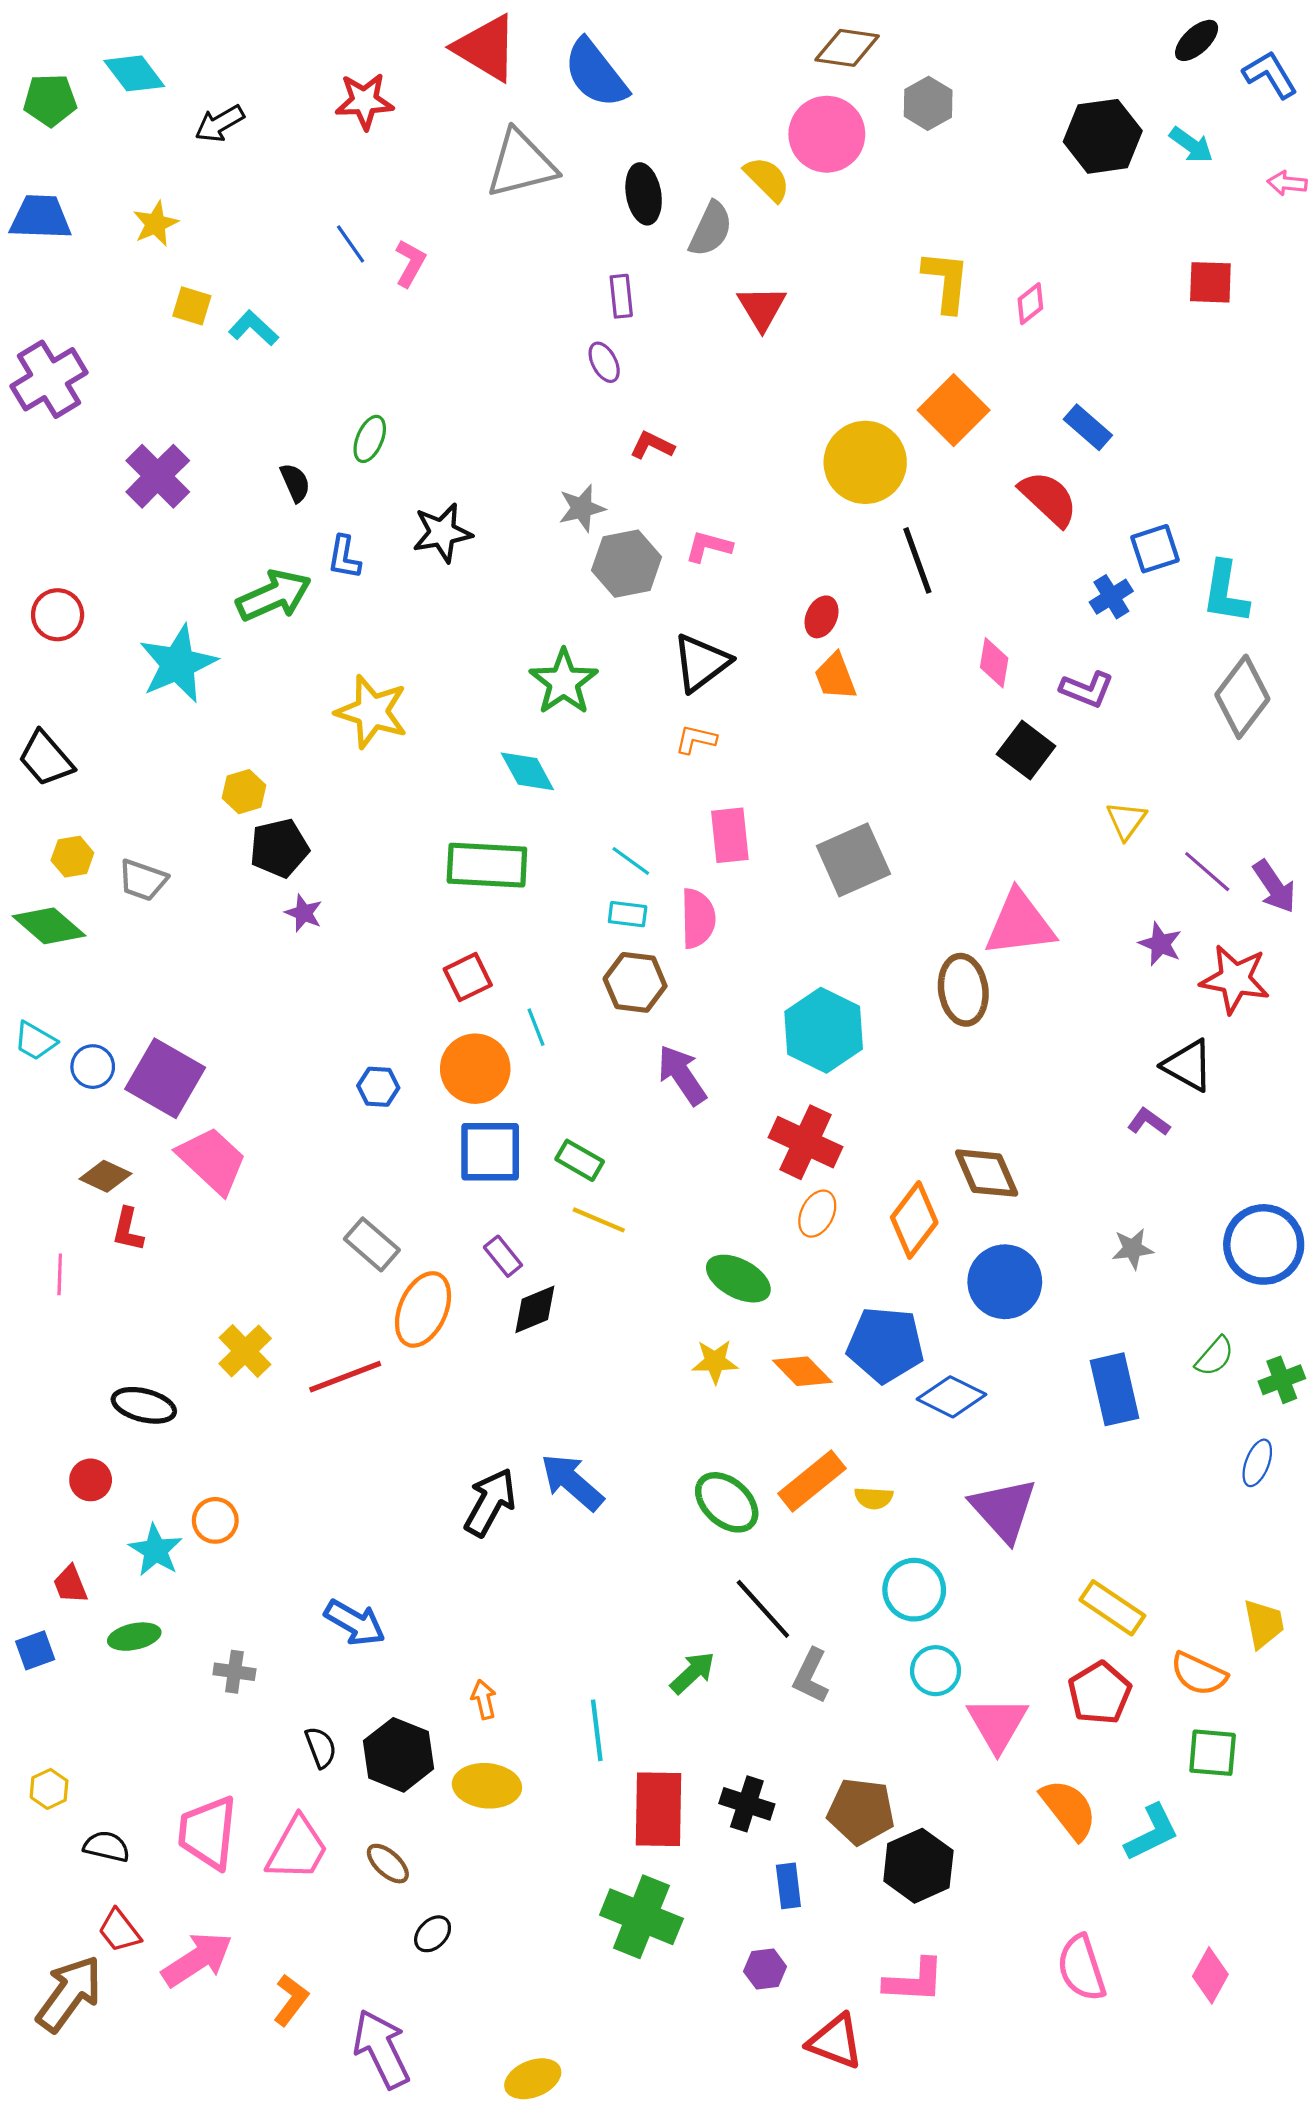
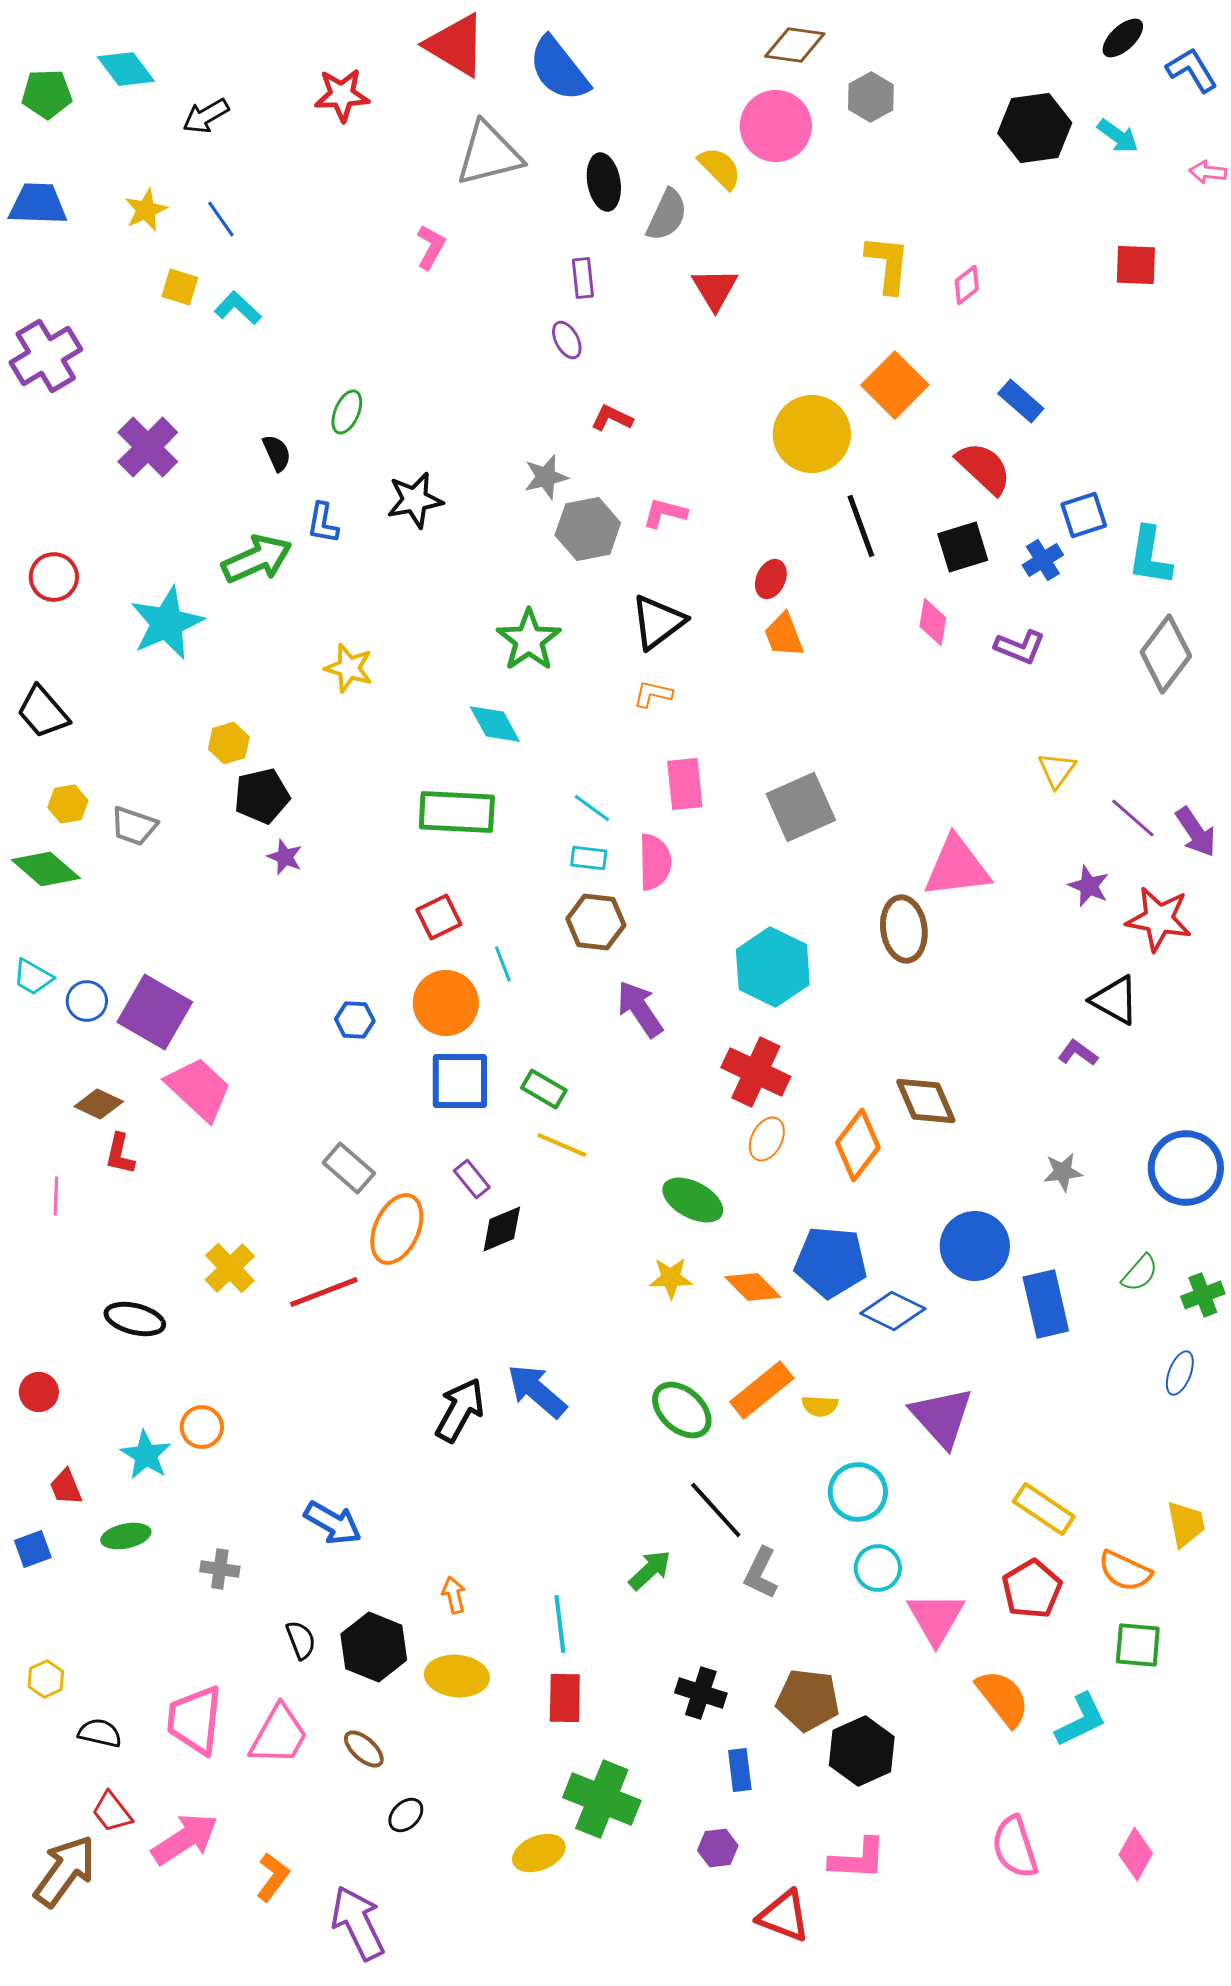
blue line: (351, 244) -> (221, 219), moved
pink L-shape: (410, 263) -> (431, 247), moved
yellow star: (372, 712) -> (349, 668), size x0.7
black square: (1026, 750) -> (963, 547), moved, turned 36
blue circle: (1005, 1282) -> (975, 1246), moved
red circle: (91, 1480) -> (39, 1392), moved
red rectangle: (658, 1809) -> (565, 1698), moved, size x0.7
yellow ellipse: (533, 2079) -> (539, 1853), moved

